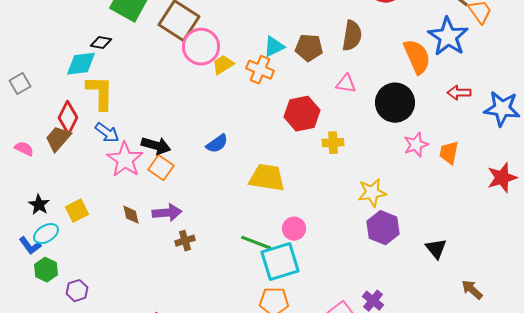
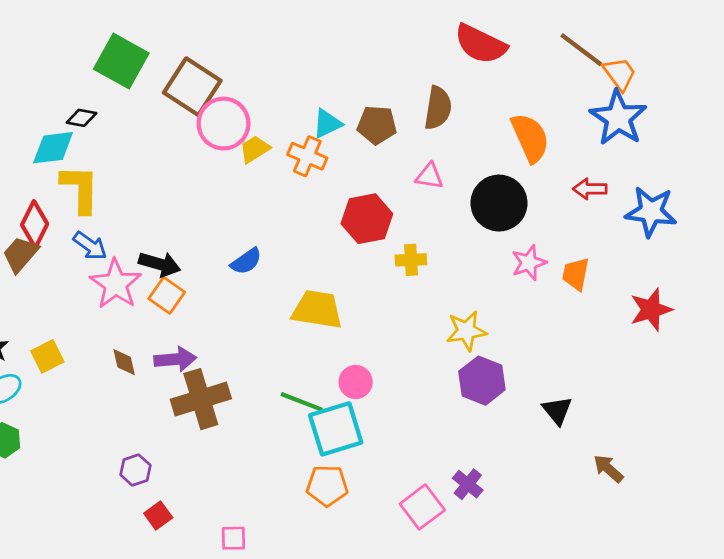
blue star: (448, 37) -> (618, 118), moved
brown cross: (185, 241) -> (201, 399), size x2.0
purple hexagon: (77, 291) -> (135, 470), moved

